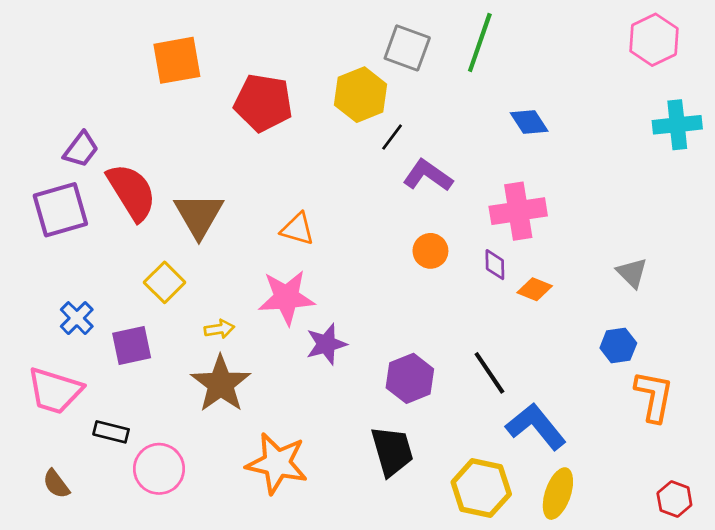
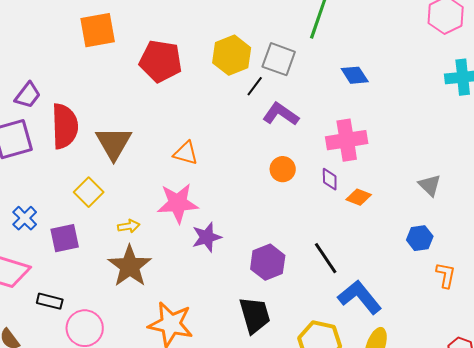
gray square: (407, 48) -> (279, 59), moved
red semicircle: (132, 192) -> (65, 126), turned 30
orange L-shape: (654, 396) -> (446, 275), size x0.7

